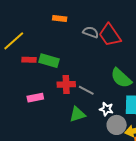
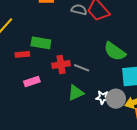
red rectangle: (29, 60) -> (22, 54), moved
white star: (106, 109) -> (103, 97), moved

